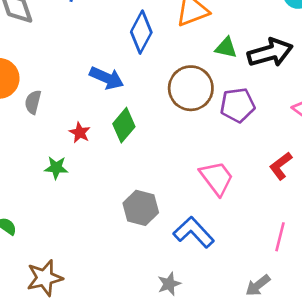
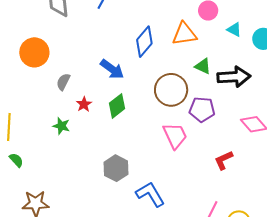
gray semicircle: (33, 102) -> (63, 82), moved
pink trapezoid: (217, 178) -> (175, 136), moved

